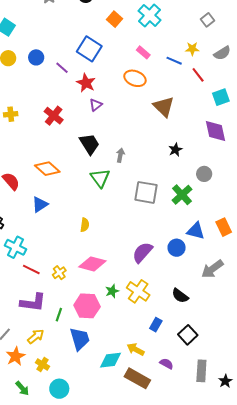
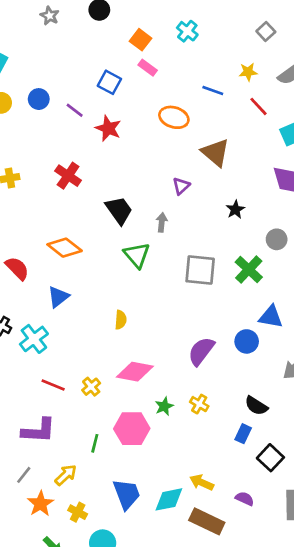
cyan cross: (150, 15) -> (187, 31), size x0.7
blue square: (89, 49) -> (109, 82), size x0.7
pink rectangle: (143, 52) -> (148, 68), moved
blue line: (174, 61) -> (213, 90), moved
purple triangle: (96, 105) -> (181, 186), moved
cyan cross: (16, 247) -> (34, 339), moved, turned 30
yellow cross: (138, 291) -> (199, 404), size x0.6
purple L-shape: (33, 302) -> (39, 431), moved
blue rectangle: (156, 325) -> (243, 434), moved
blue trapezoid: (80, 339) -> (127, 494), moved

